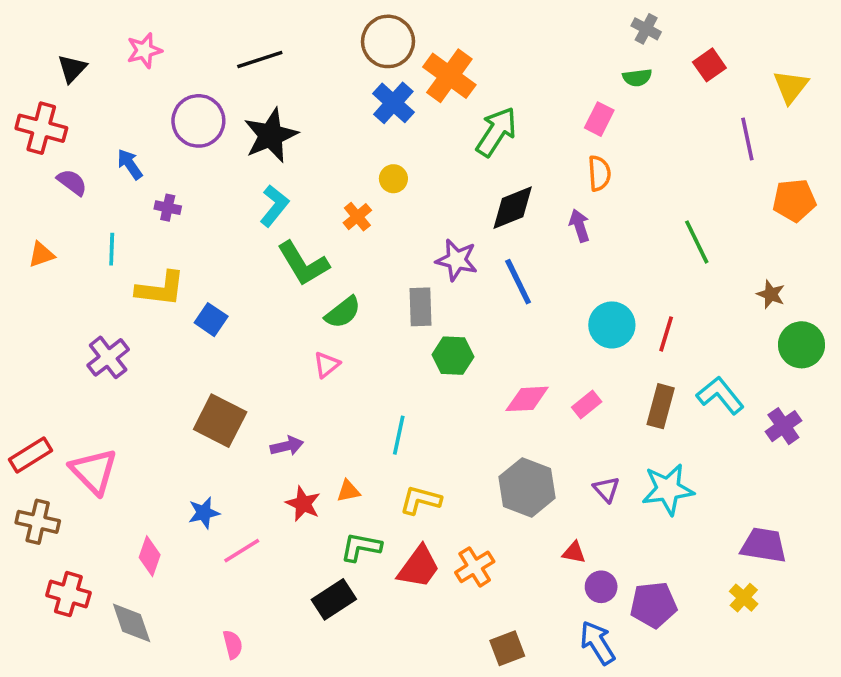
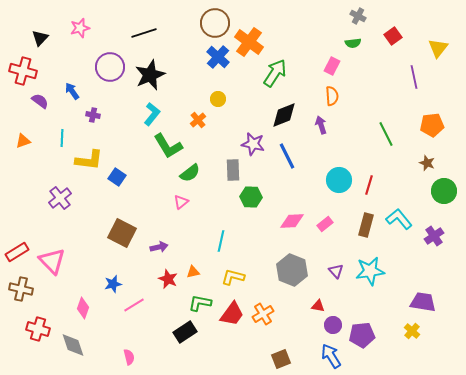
orange pentagon: (794, 200) -> (432, 125), moved

